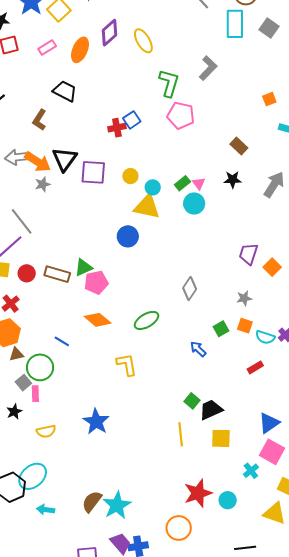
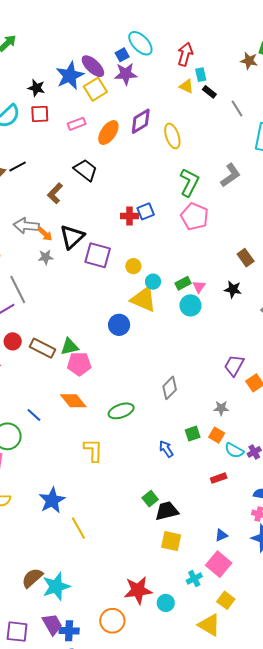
orange arrow: (38, 162) -> (45, 234), size x0.6
blue triangle: (269, 423) -> (221, 535), size x0.6
yellow line: (181, 434) -> (78, 528), moved, turned -35

